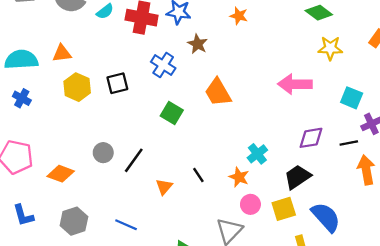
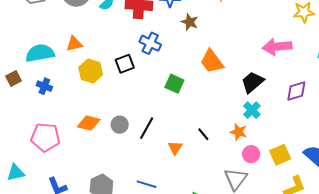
blue cross: (163, 65) -> (150, 43), moved
orange diamond: (61, 174) -> (89, 123), moved
black trapezoid: (297, 177) -> (252, 82), moved

